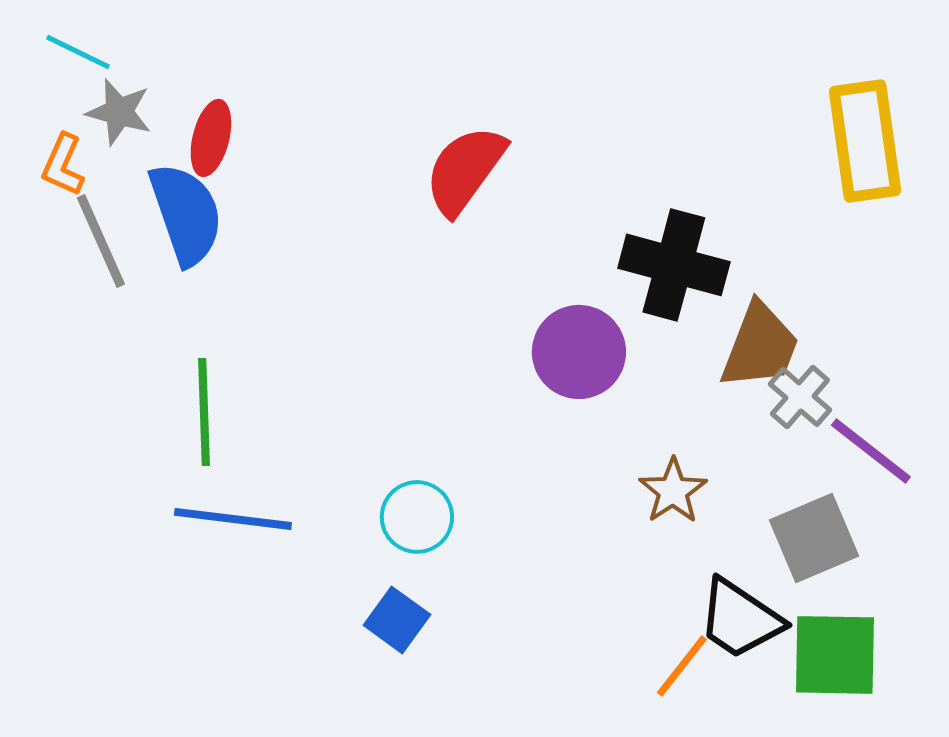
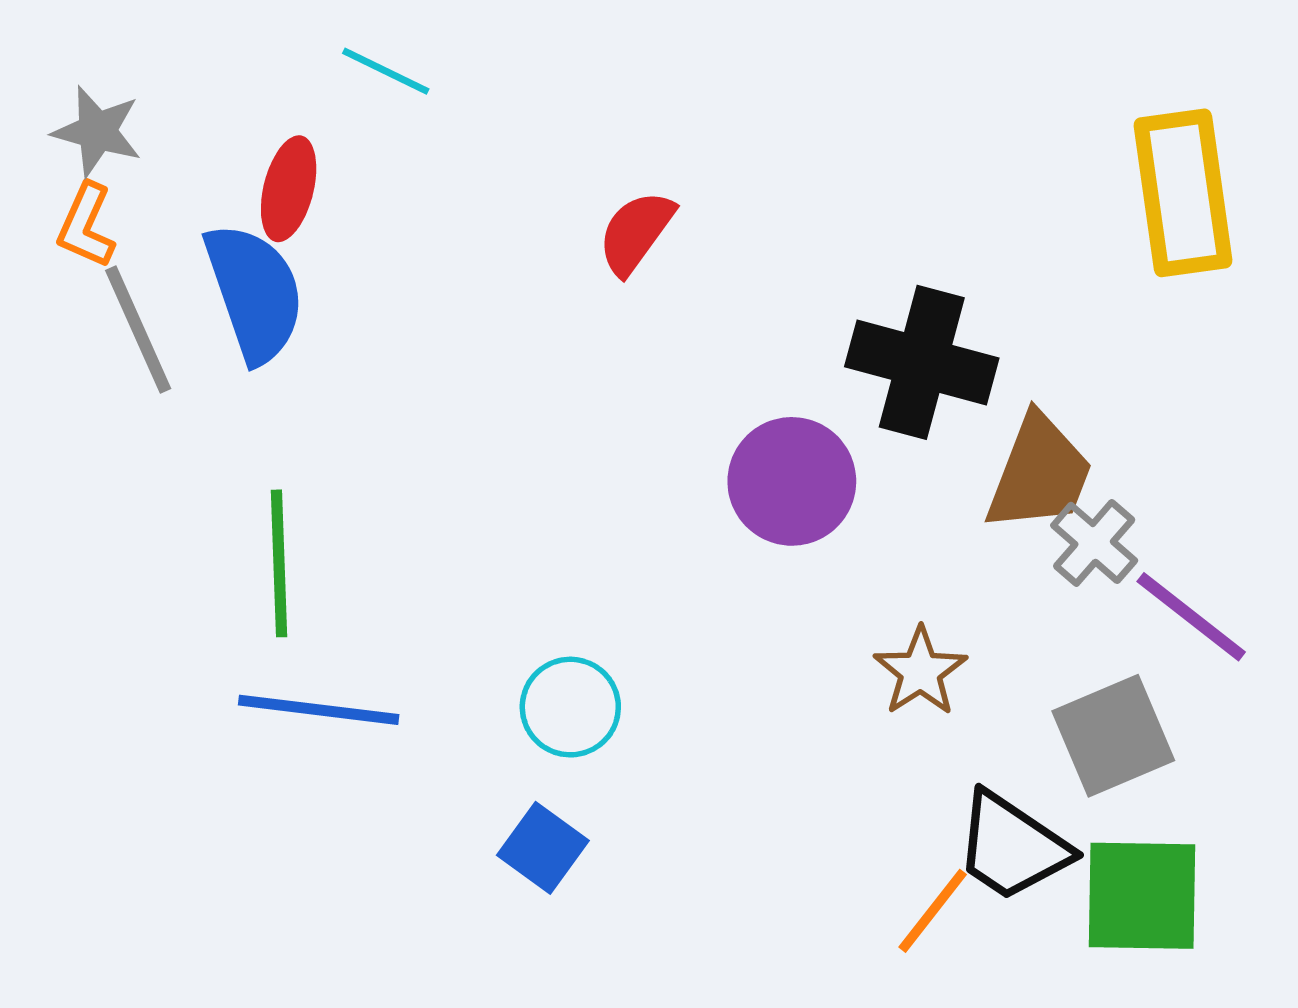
cyan line: (78, 52) -> (386, 71), moved
gray star: (119, 112) -> (97, 131), moved
red semicircle: (465, 170) -> (636, 232), size x0.7

